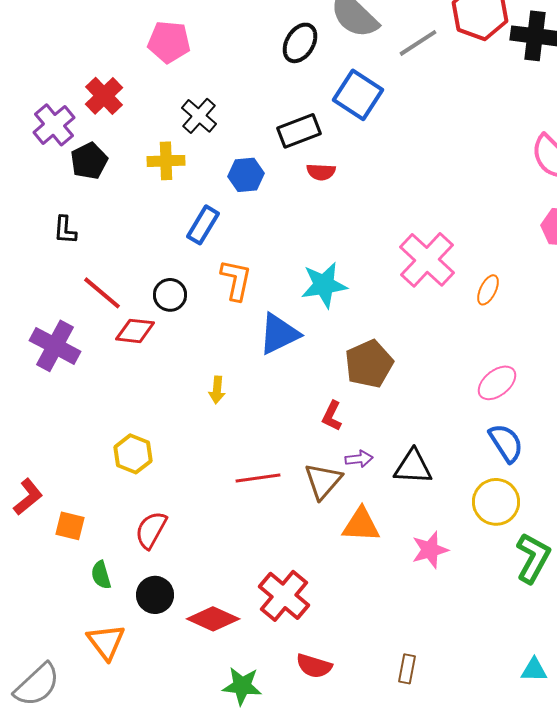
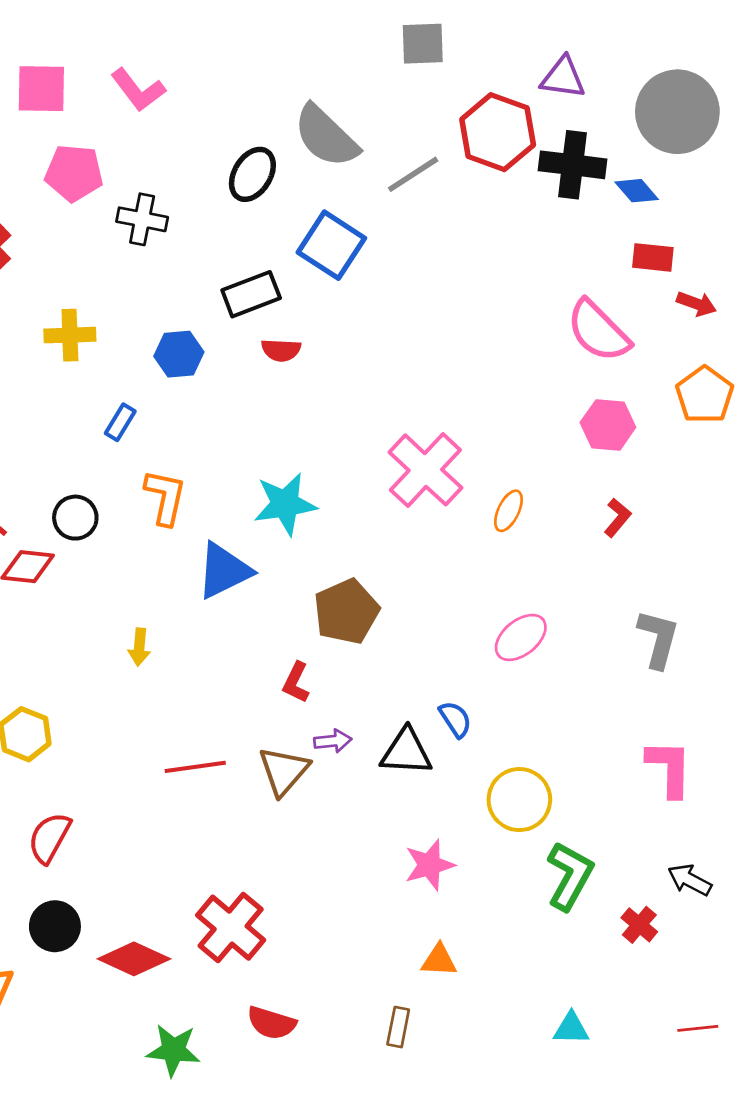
black cross: (199, 116) -> (142, 219), moved, turned -30
blue rectangle: (203, 225) -> (120, 422), size x0.7
blue semicircle: (506, 443) -> (455, 719), moved, size x0.7
orange triangle: (361, 525) -> (439, 960), moved, size x0.7

